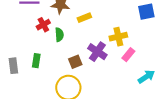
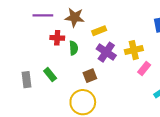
red cross: (43, 25) -> (57, 38), turned 32
purple cross: (97, 52) -> (106, 52), moved
green rectangle: (36, 61) -> (50, 75), turned -48

